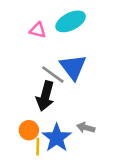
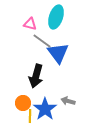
cyan ellipse: (71, 21) -> (56, 17), turned -45
gray line: (53, 75) -> (42, 41), moved

